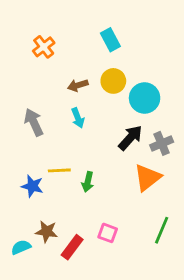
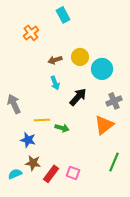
cyan rectangle: (110, 40) -> (63, 15), moved
gray arrow: (34, 122) -> (14, 104), moved
black arrow: (130, 138) -> (78, 97), moved
green arrow: (88, 182) -> (62, 128), turned -88
blue star: (32, 186) -> (28, 140), moved
pink square: (108, 233) -> (73, 173), moved

